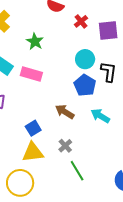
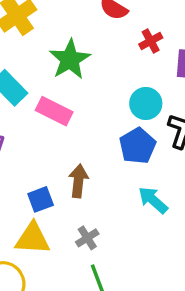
green star: (35, 41) -> (70, 59), size x1.4
brown arrow: (65, 112) -> (78, 181), moved, turned 54

